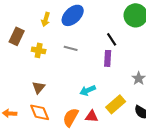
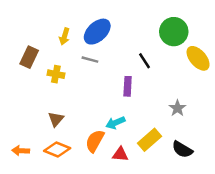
gray line: (71, 48) -> (90, 60), moved
purple rectangle: (108, 58) -> (128, 86), moved
orange diamond: (40, 112) -> (57, 149), turned -45
orange semicircle: (71, 117) -> (95, 141), moved

